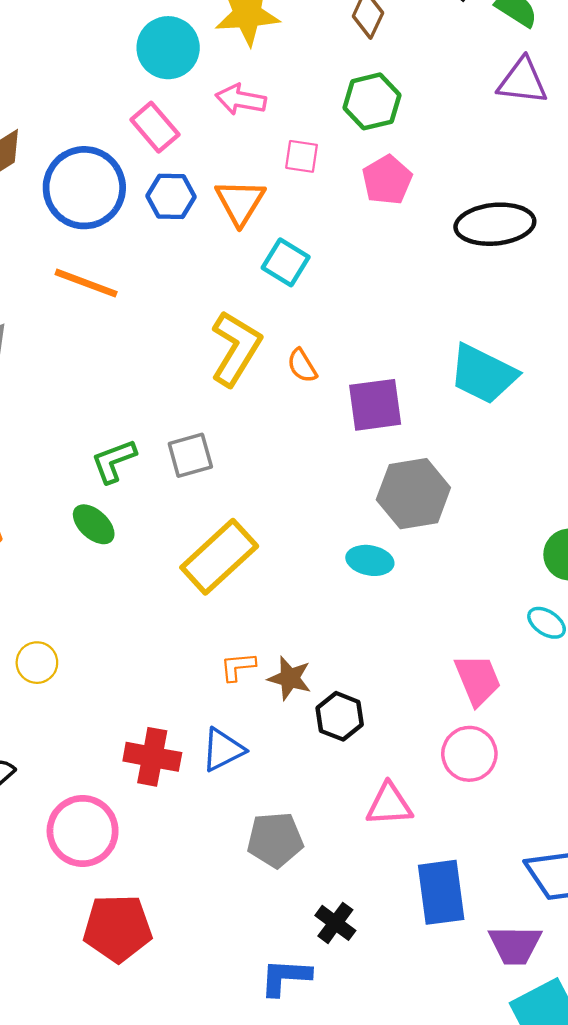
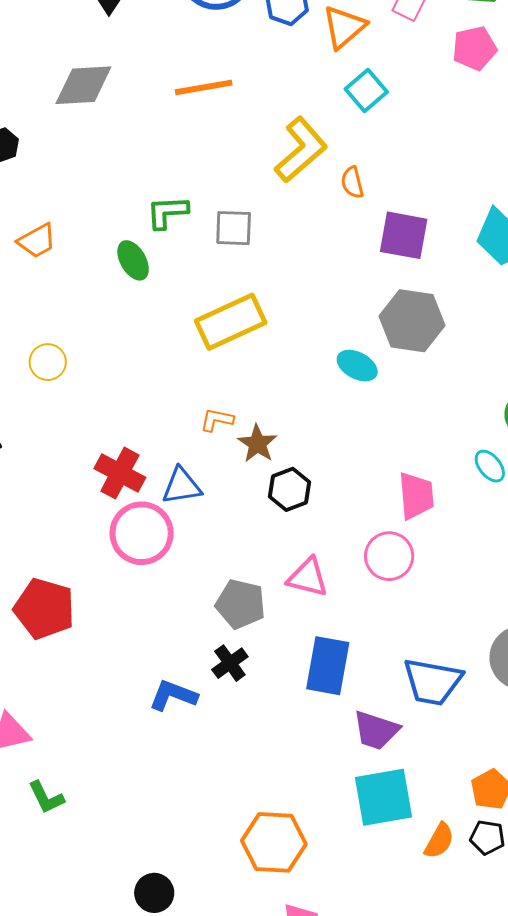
orange line: (86, 283) -> (204, 87), moved, turned -48
pink circle: (83, 831) -> (142, 533), moved
gray pentagon: (275, 840) -> (241, 604), moved

